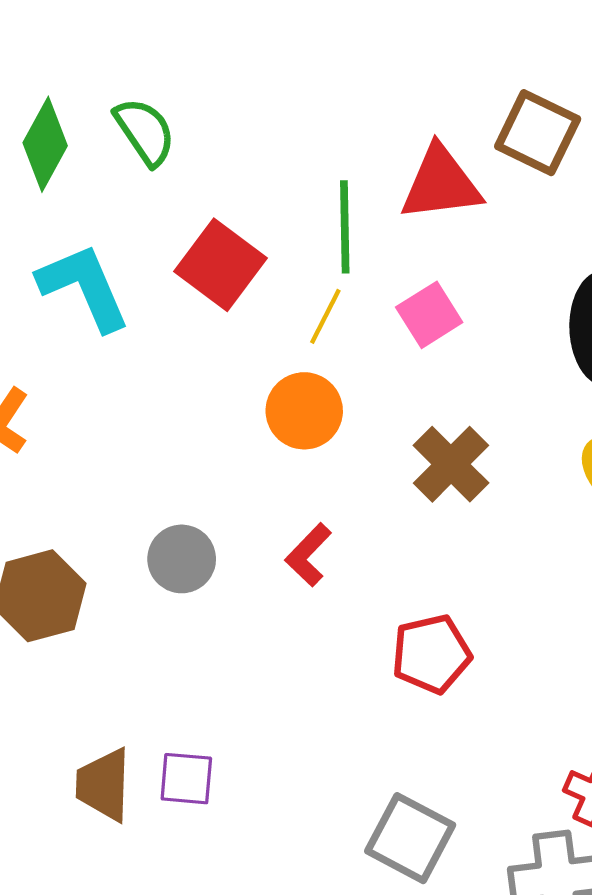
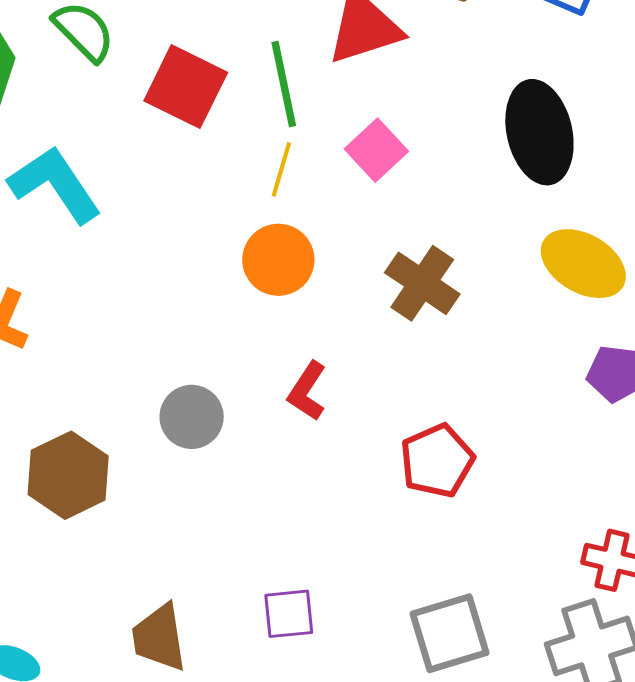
red square: (220, 265) -> (186, 87), moved
purple square: (186, 779) -> (289, 614), moved
gray square: (410, 838) -> (449, 633), turned -34

